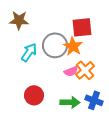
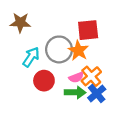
red circle: (34, 95) -> (44, 81), moved
blue cross: (94, 100) -> (97, 94), moved, turned 30
green arrow: (70, 102) -> (75, 92), moved

